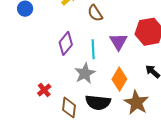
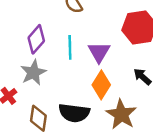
purple triangle: (118, 42) -> (99, 52), moved
gray star: (85, 73) -> (33, 73), moved

